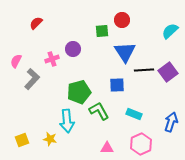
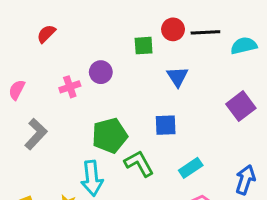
cyan semicircle: (170, 31) -> (244, 46), turned 30
blue triangle: (125, 52) -> (177, 77), size x0.7
black line: (144, 70) -> (205, 32), moved
gray L-shape: (32, 79) -> (36, 134), moved
cyan rectangle: (134, 114) -> (191, 168), turned -56

